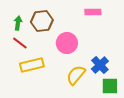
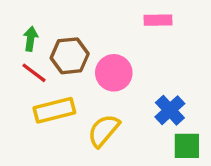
brown hexagon: (42, 21) -> (70, 56), moved
yellow semicircle: (76, 75) -> (104, 131), moved

